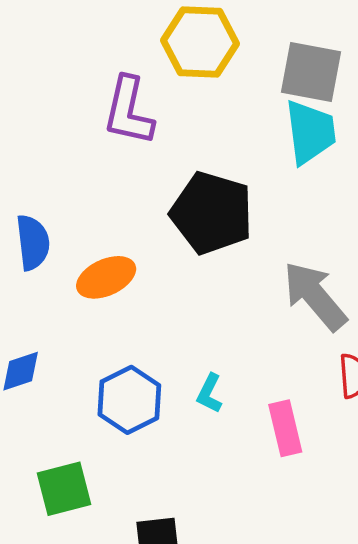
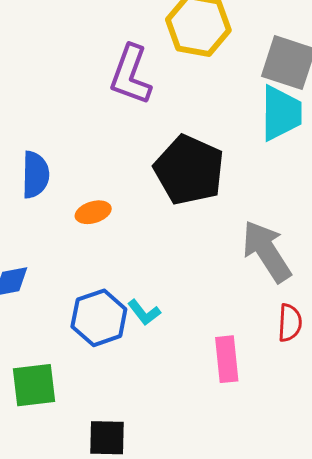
orange ellipse: (106, 277) -> (93, 212), size x0.7
cyan L-shape: (210, 393) -> (144, 312), moved, turned -72

